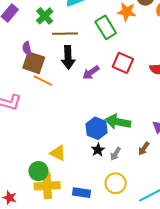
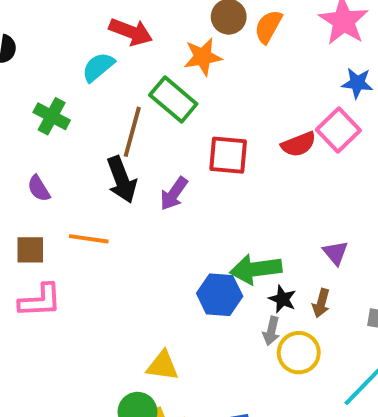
brown line: (65, 34) -> (132, 132), moved, turned -55
brown square: (34, 63) -> (30, 250), moved, size x0.7
black star: (98, 150) -> (282, 299), moved
yellow circle: (116, 183) -> (299, 353), moved

